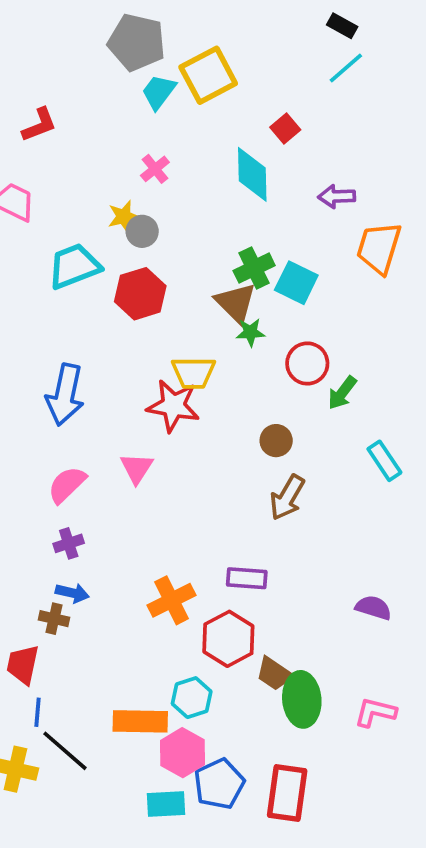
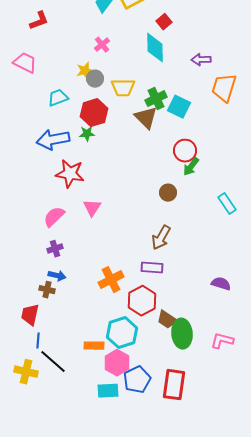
red square: (285, 129) -> (164, 22), moved
cyan trapezoid: (74, 266) -> (58, 98), size x0.7
green star: (250, 332) -> (87, 134), moved
yellow trapezoid: (194, 373) -> (123, 88), moved
green arrow: (342, 393) -> (191, 167), moved
blue arrow: (65, 395) -> (53, 140), moved, turned 68
red star: (173, 406) -> (70, 174), moved
brown arrow: (287, 497) -> (161, 238), moved
cyan hexagon: (192, 698) -> (122, 333), size x1.4
orange rectangle: (140, 721) -> (94, 346), size x0.7

